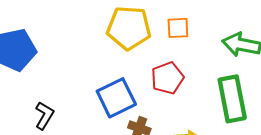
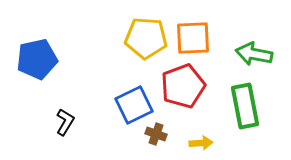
orange square: (178, 28) -> (193, 38), size x1.6
red pentagon: (167, 78) -> (183, 86), size x1.4

